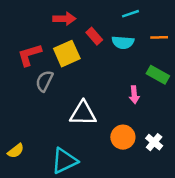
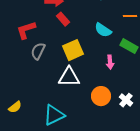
red rectangle: (94, 36) -> (63, 19), moved
cyan semicircle: (123, 42) -> (103, 30), moved, turned 30
yellow square: (67, 54) -> (73, 50), moved

